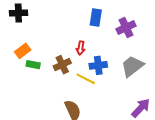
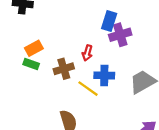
purple cross: (126, 27) -> (120, 35), moved
orange rectangle: (23, 51) -> (34, 48), moved

